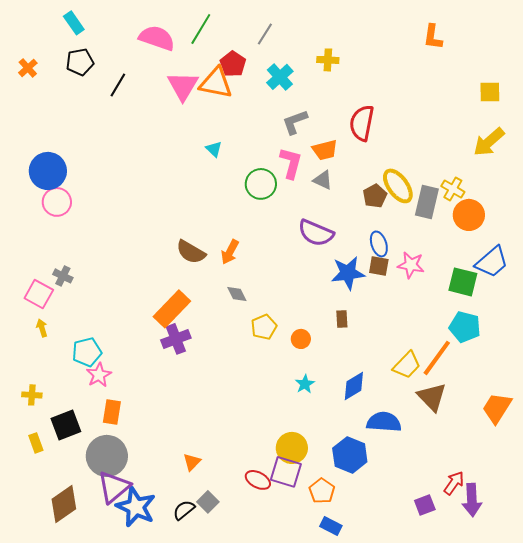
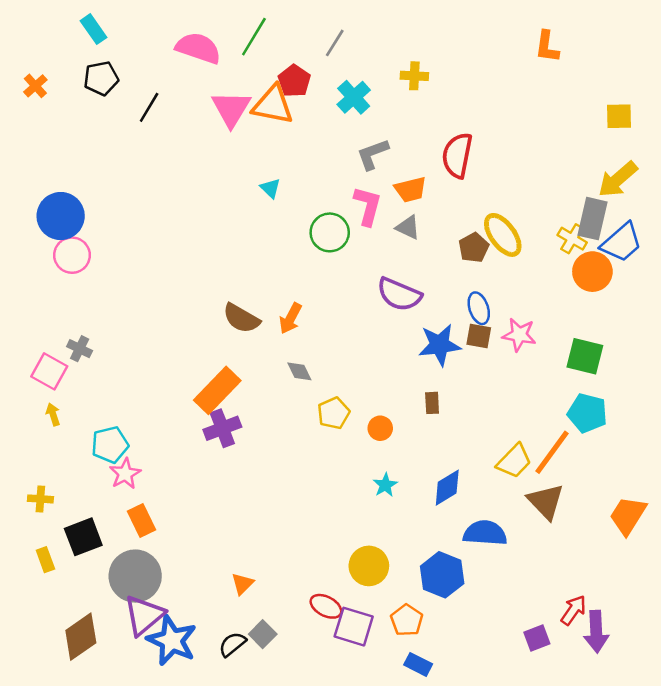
gray rectangle: (427, 202) -> (592, 219), moved
blue trapezoid: (492, 262) -> (621, 243), moved
orange rectangle: (112, 412) -> (141, 520), turned -35
purple square: (286, 472) -> (354, 627), moved

